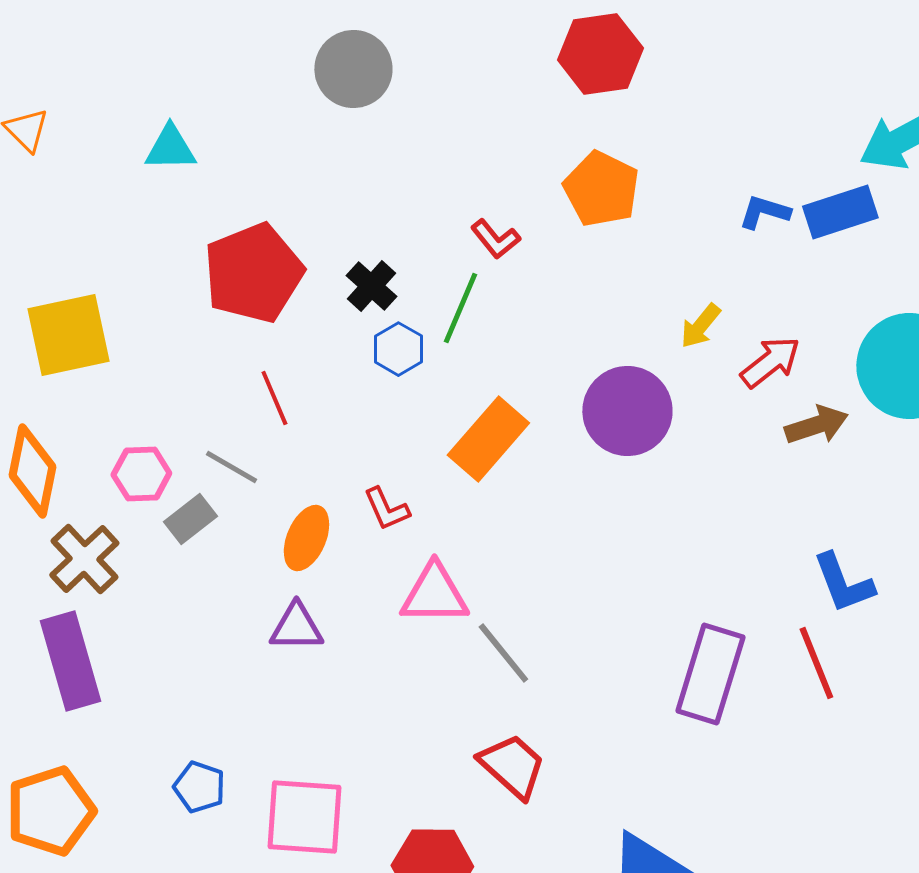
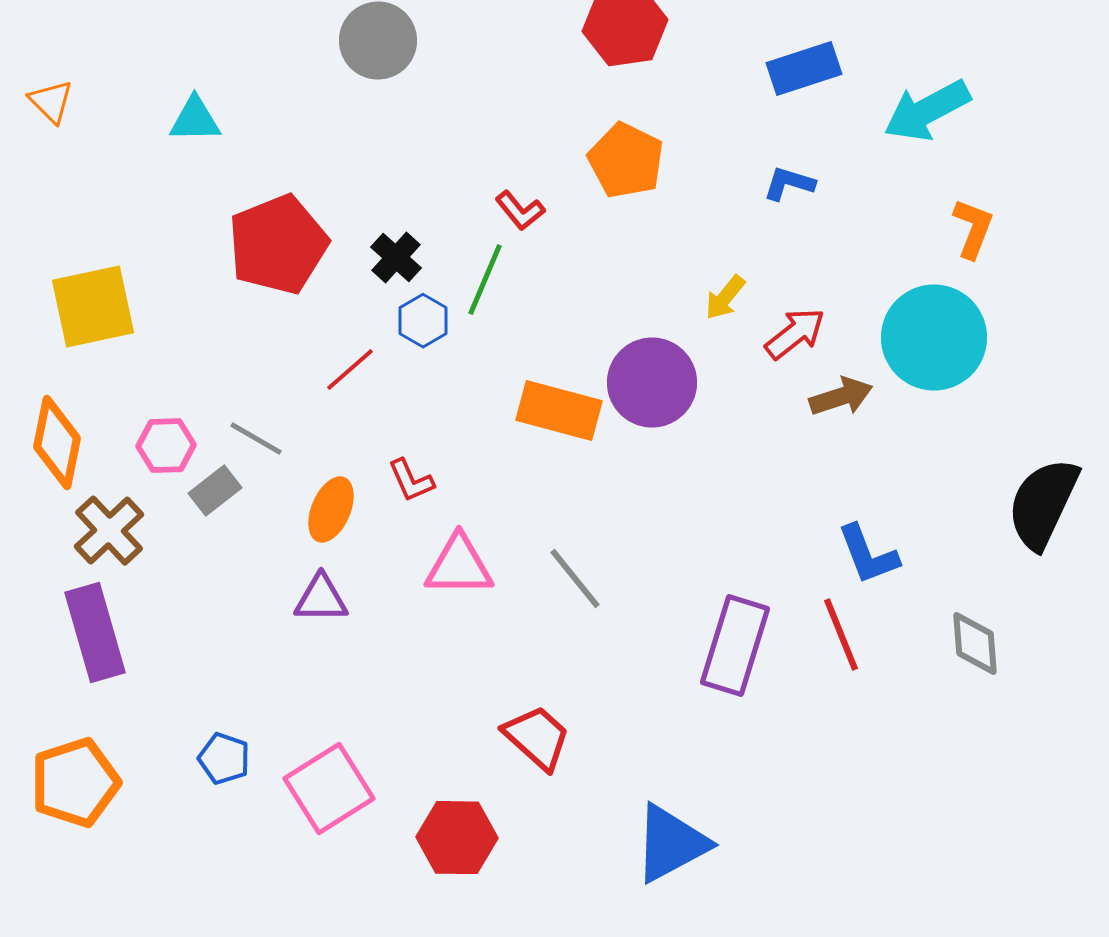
blue rectangle: (840, 212) -> (804, 69), moved
red line: (274, 398) -> (350, 370), moved, turned 72
orange rectangle: (488, 439) -> (559, 411), moved, turned 64
gray line: (503, 653) -> (575, 579), moved
pink square: (304, 817) -> (329, 789), turned -36

